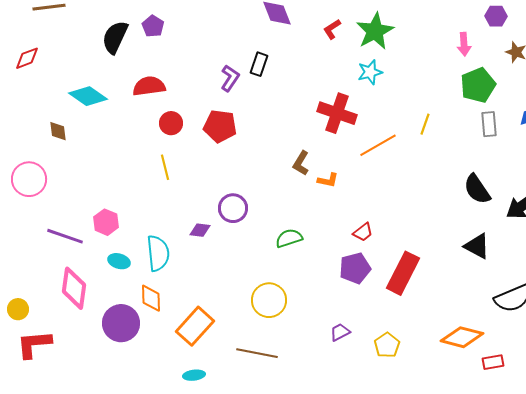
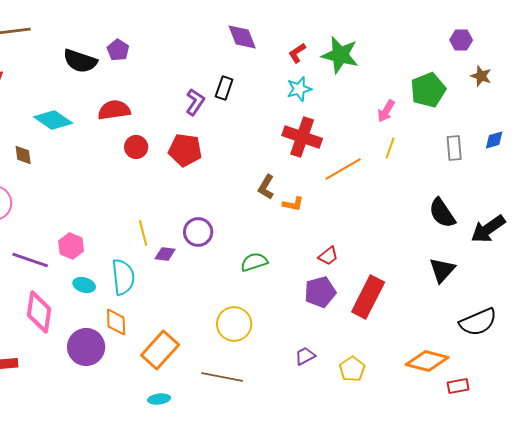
green star: (375, 31) -> (340, 55), turned -30
black semicircle: (115, 37) -> (80, 61), turned -96
pink arrow: (464, 44) -> (386, 111), moved, turned 35
cyan star: (370, 72) -> (299, 89), moved
green pentagon: (478, 85) -> (428, 90), moved
yellow line: (165, 167) -> (143, 233), moved
black triangle: (477, 246) -> (442, 270), turned 44

